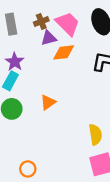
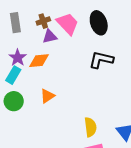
orange diamond: (64, 52) -> (39, 61), moved

